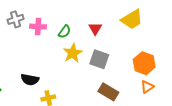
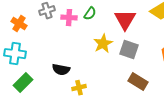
red triangle: (95, 29) -> (125, 20), size x1.6
green semicircle: (65, 32) -> (90, 14), moved

